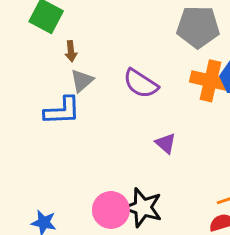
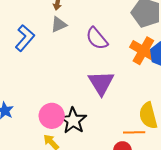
blue L-shape: (62, 111) -> (25, 38), moved, turned -64
purple triangle: (166, 143) -> (101, 83), size x1.8

